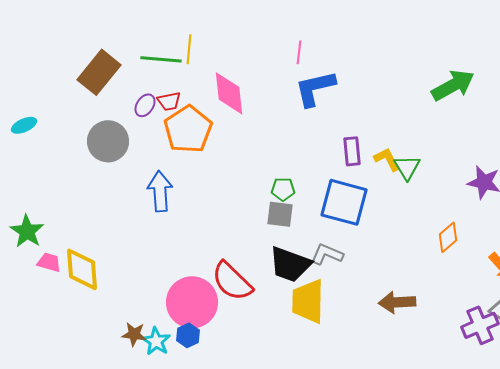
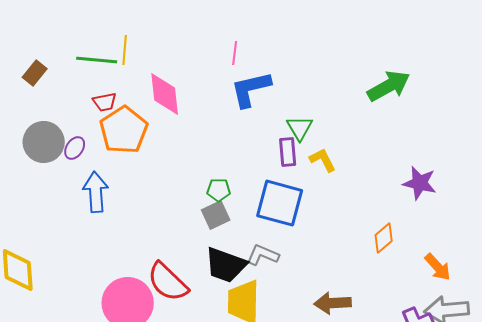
brown rectangle: (99, 72) -> (35, 73), size x0.6
purple ellipse: (145, 105) -> (75, 148), moved
green triangle: (407, 167) -> (300, 128), moved
gray square: (280, 214) -> (216, 215), turned -32

